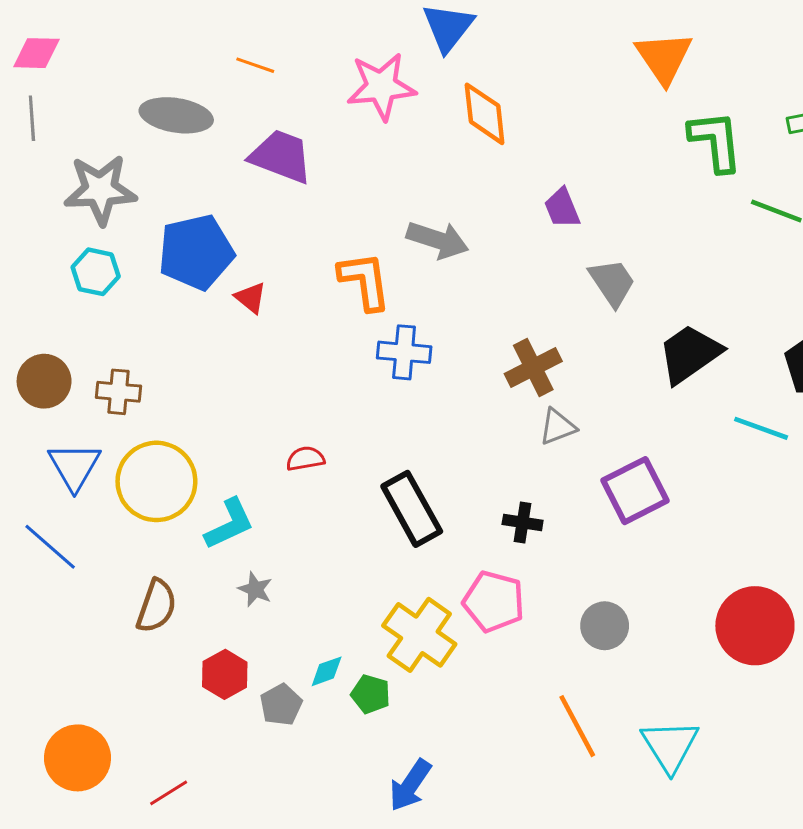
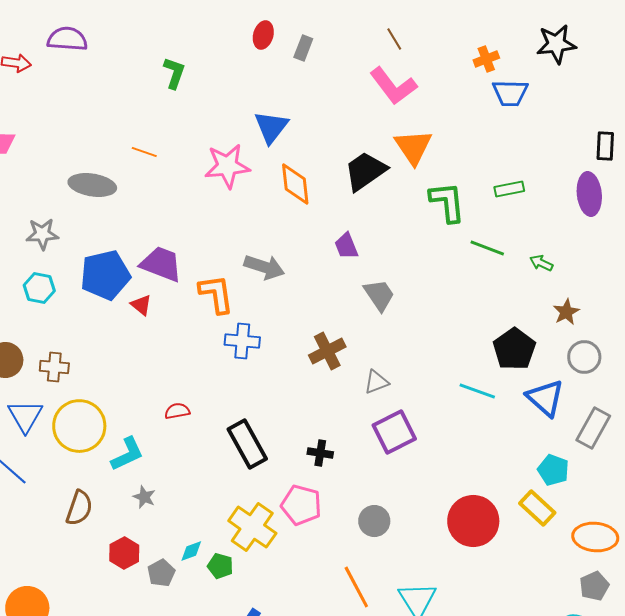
purple trapezoid: (281, 156) -> (161, 264), moved
gray star: (100, 190) -> (42, 234), size x0.7
black trapezoid: (690, 354) -> (365, 171), moved
gray triangle: (558, 427) -> (376, 382), moved

